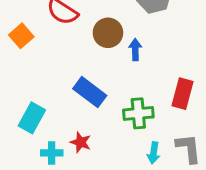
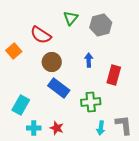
brown circle: (108, 33) -> (52, 62), moved
red rectangle: (182, 94) -> (114, 75), moved
red star: (81, 142) -> (57, 128), moved

